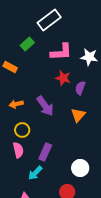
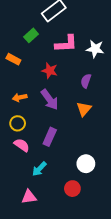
red star: (63, 78) -> (50, 71), moved
yellow circle: (22, 130) -> (18, 123), moved
pink semicircle: (18, 150) -> (22, 145), turned -42
purple rectangle: (45, 152) -> (50, 137), moved

